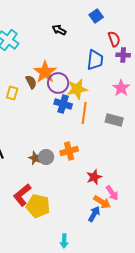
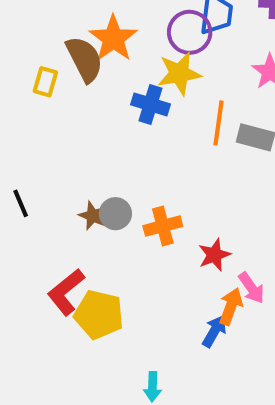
brown semicircle: (31, 82) -> (84, 59), size x1.6
purple circle: (58, 83) -> (190, 32), moved
orange line: (84, 113) -> (218, 123), moved
orange cross: (69, 151) -> (163, 226), moved
orange arrow: (102, 202) -> (231, 306), turned -102

